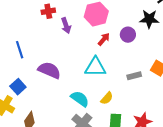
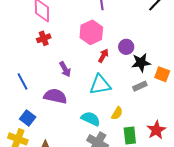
black star: (149, 19) -> (141, 63), moved
purple arrow: (66, 26) -> (65, 69), moved

